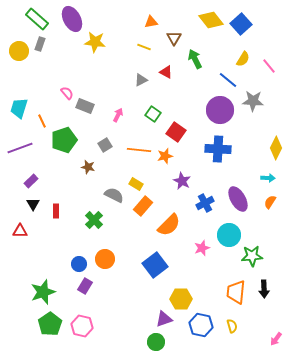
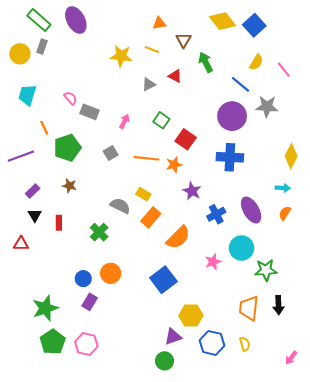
yellow star: (95, 42) -> (121, 56), moved
cyan trapezoid: (19, 108) -> (27, 95), moved
brown star: (88, 167) -> (70, 186), moved

